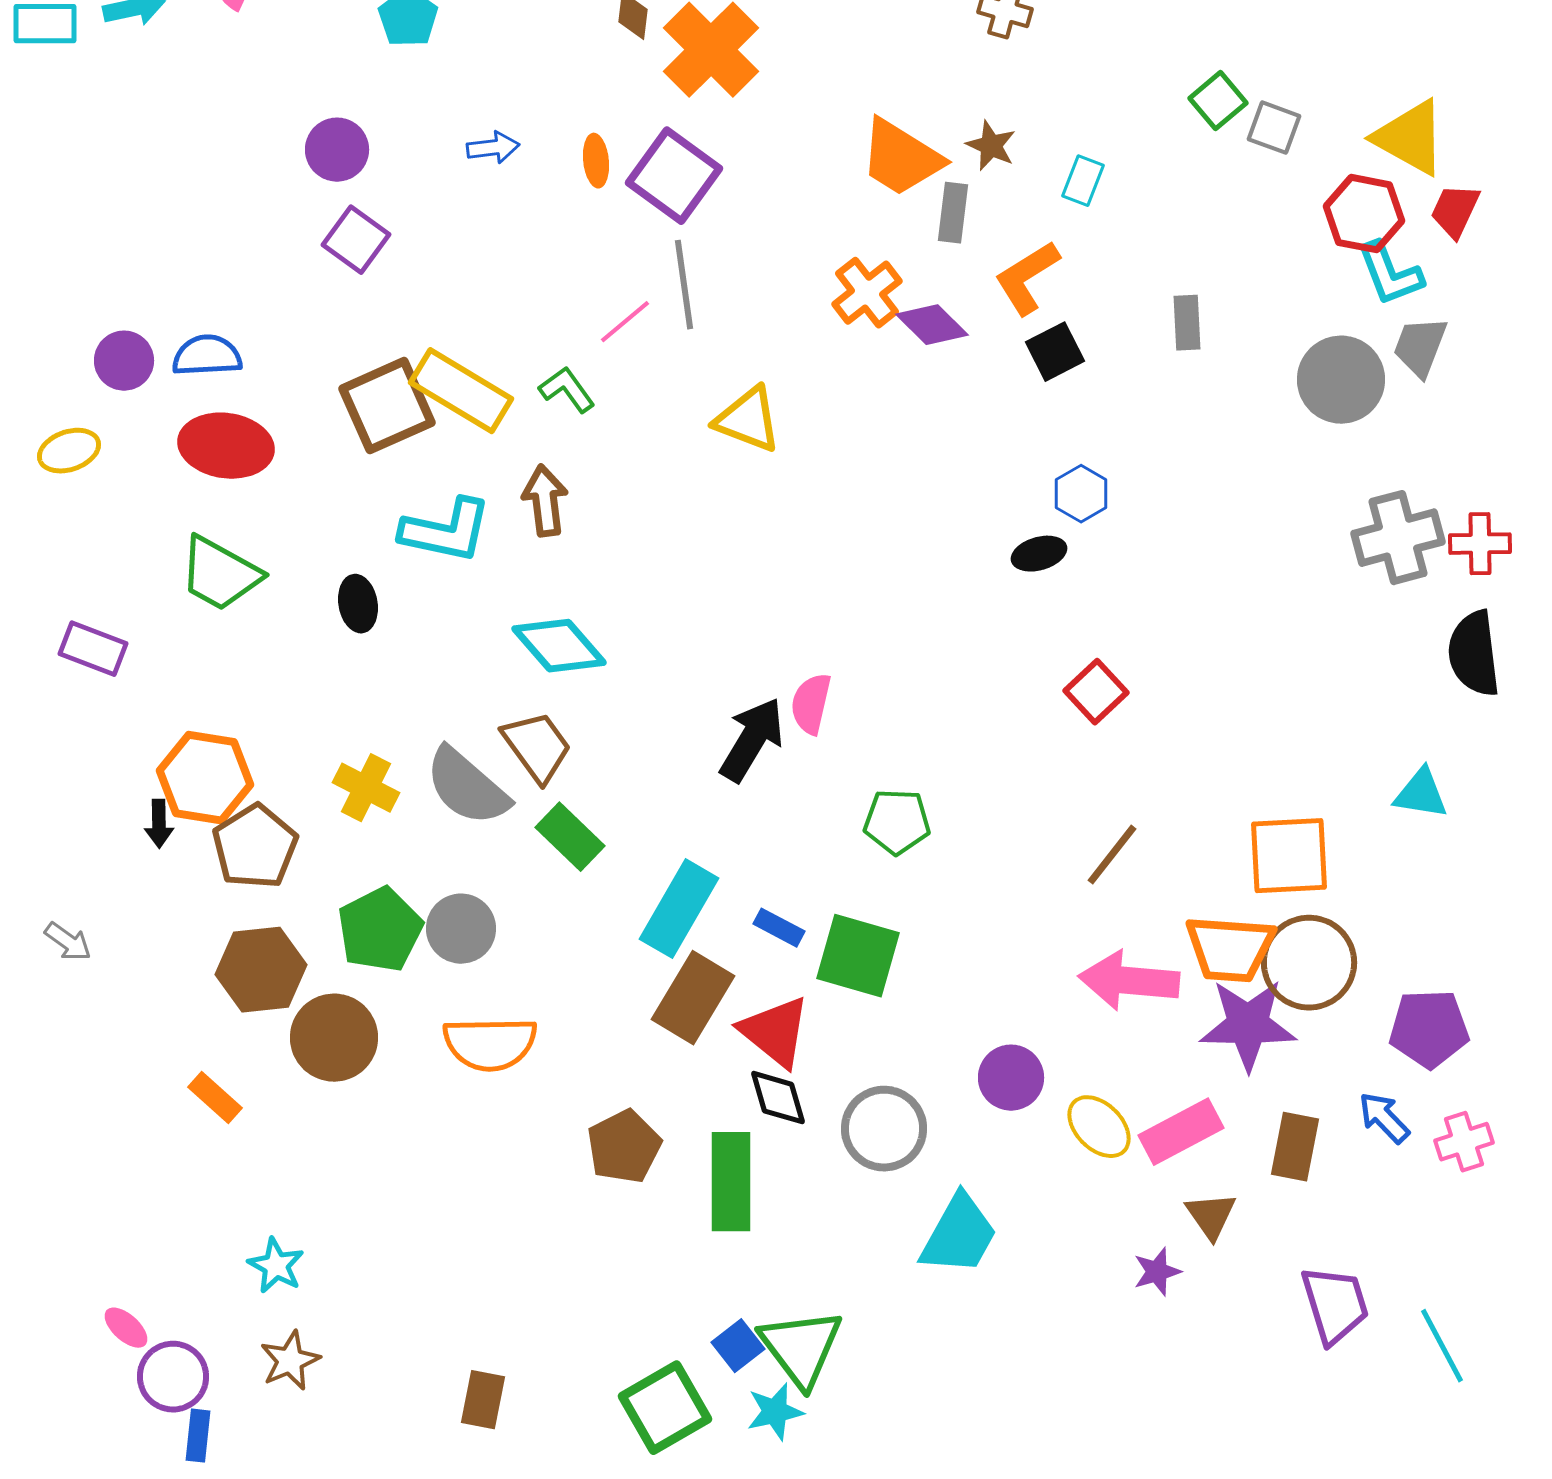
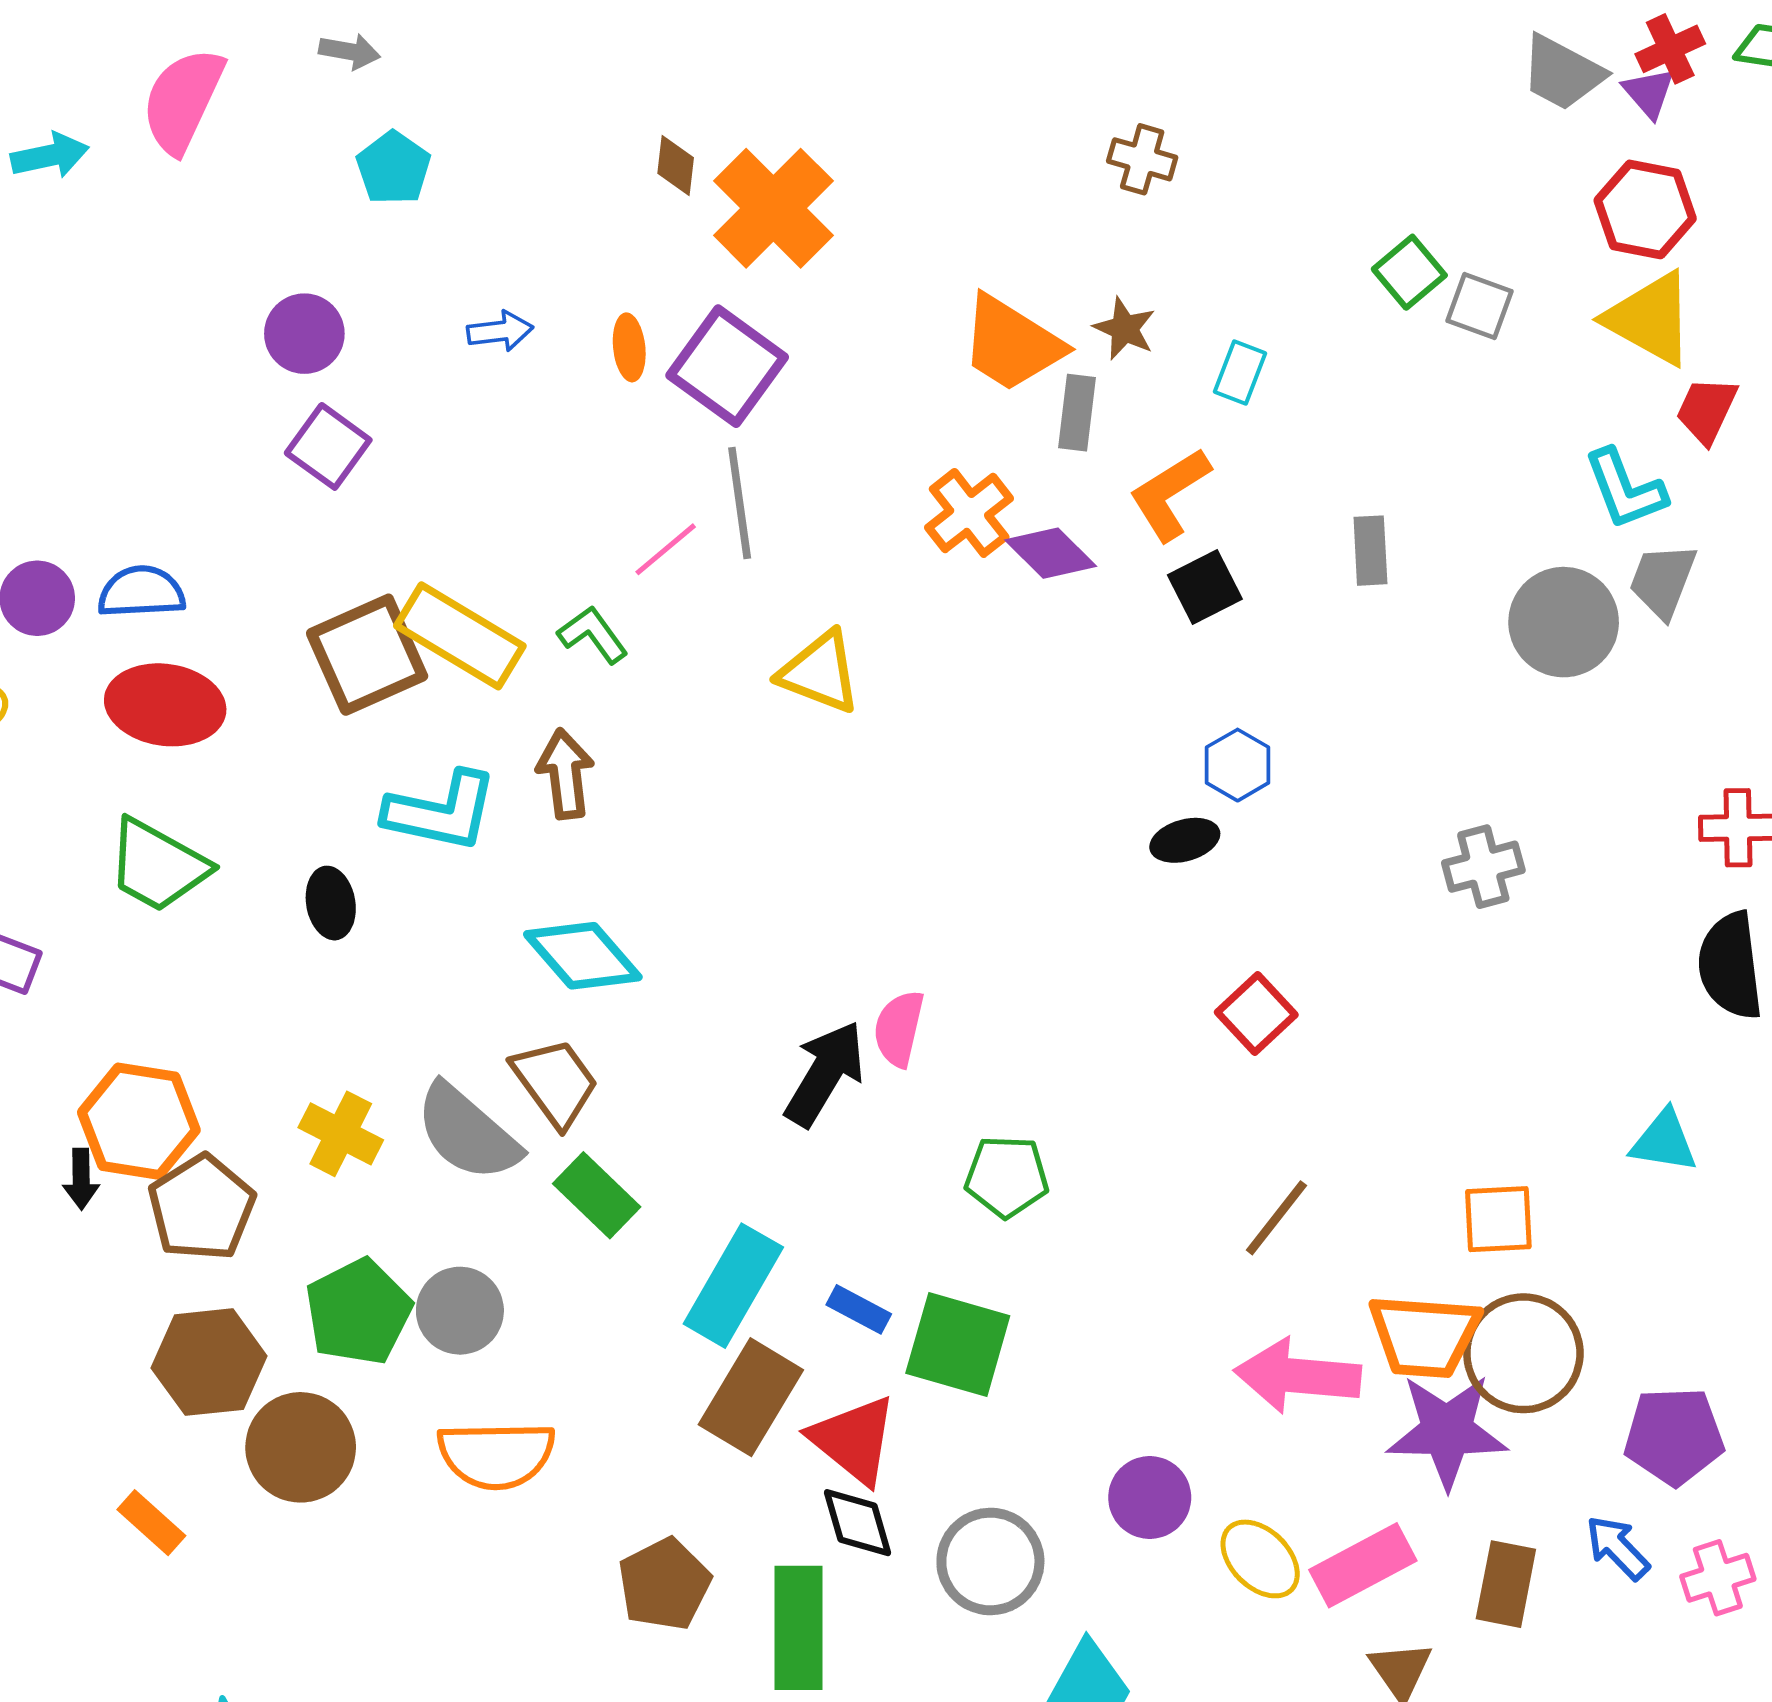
red hexagon: (1364, 214) -> (1645, 209), moved
gray cross: (1398, 538) -> (1483, 867), moved, size x0.7
orange square: (1289, 856) -> (1498, 1219), size x0.7

